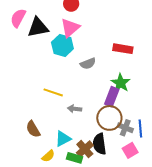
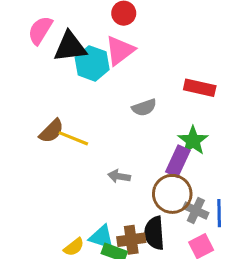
cyan hexagon: (62, 46) -> (92, 63), moved
yellow line: (53, 92) -> (73, 138), moved
brown semicircle: (33, 129) -> (51, 131), moved, turned -108
cyan triangle: (63, 139) -> (102, 237), moved, turned 42
brown cross: (85, 149) -> (131, 240), turned 30

